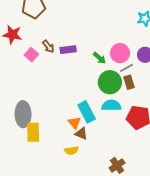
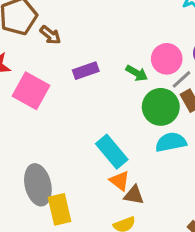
brown arrow: (48, 46) -> (50, 35), moved
pink square: (31, 55) -> (31, 91), size x1.6
cyan rectangle: (87, 112) -> (112, 152), moved

